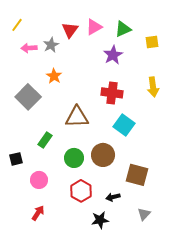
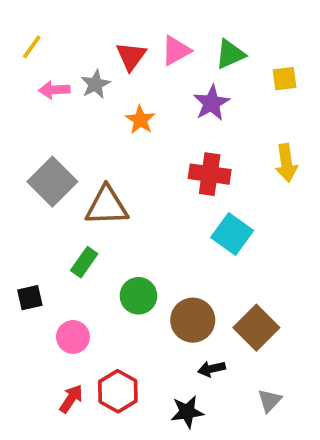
orange star: (54, 76) -> (140, 120), moved
brown triangle: (77, 117) -> (107, 206), moved
brown circle: (103, 155) -> (193, 320), moved
brown square: (137, 175) -> (256, 328), turned 30
red hexagon: (81, 191) -> (118, 391), moved

